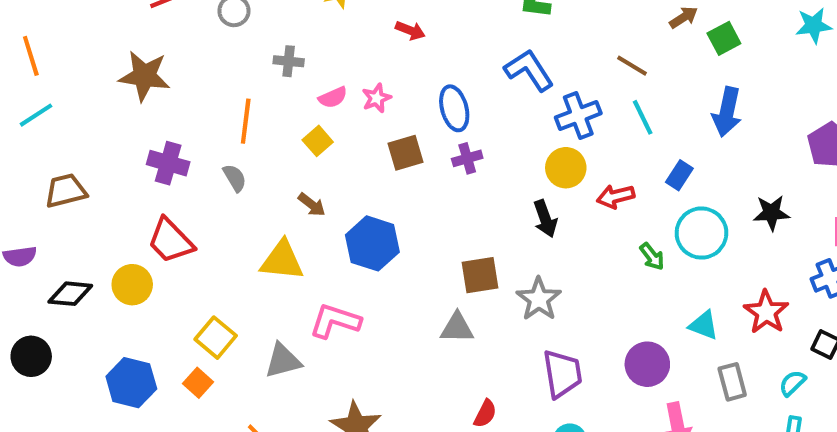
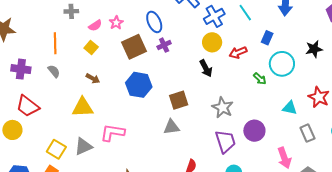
brown square: (405, 153) -> (134, 47), size x1.4
blue hexagon: (372, 243) -> (139, 85), moved
gray star: (539, 299) -> (223, 107), moved
gray triangle: (283, 361) -> (83, 146), moved
purple circle: (647, 364) -> (254, 131), moved

